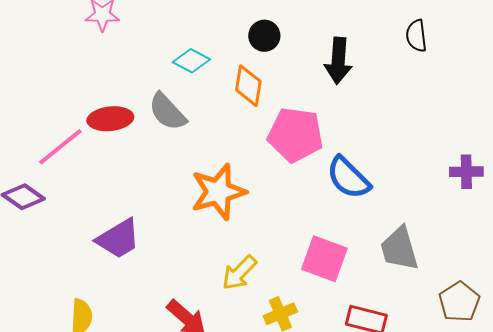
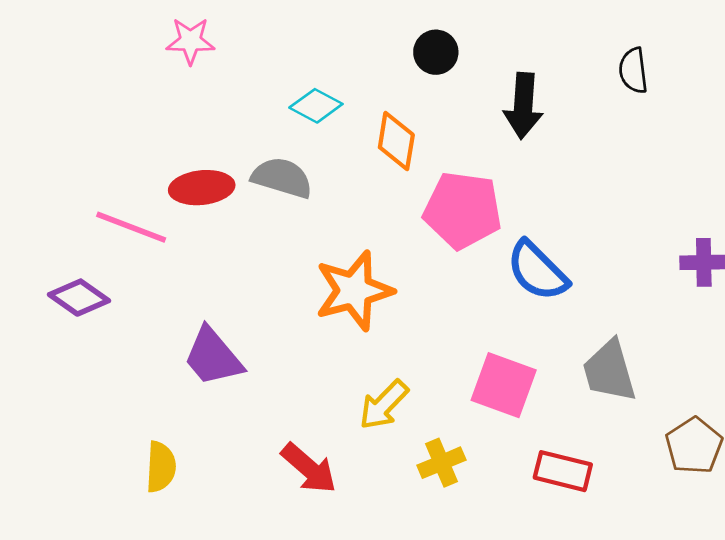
black circle: (264, 36) -> (436, 52), moved
gray semicircle: (167, 112) -> (282, 178), turned 150
pink line: (60, 147) -> (131, 227), turned 60
purple trapezoid: (118, 239) -> (213, 357), turned 81

